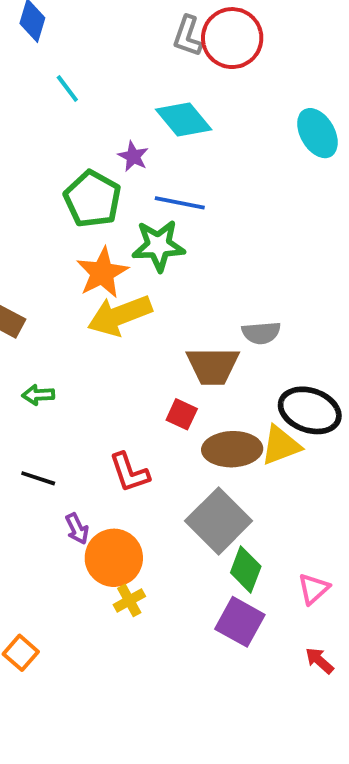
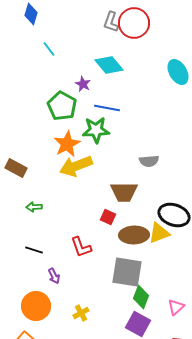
gray semicircle: (261, 333) -> (149, 161), moved
gray square: (219, 521) -> (127, 272), turned -36
orange circle: (114, 558) -> (36, 306), moved

